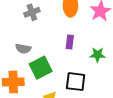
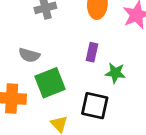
green star: (97, 55) -> (115, 73), moved

